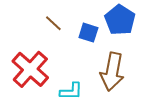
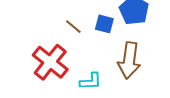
brown line: (53, 23) -> (73, 27), moved

